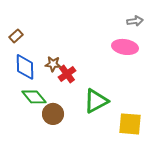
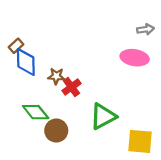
blue diamond: (25, 67) -> (26, 62), moved

